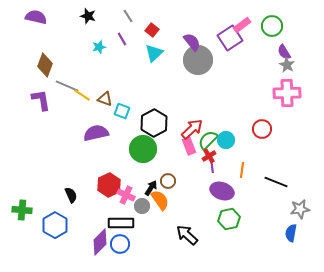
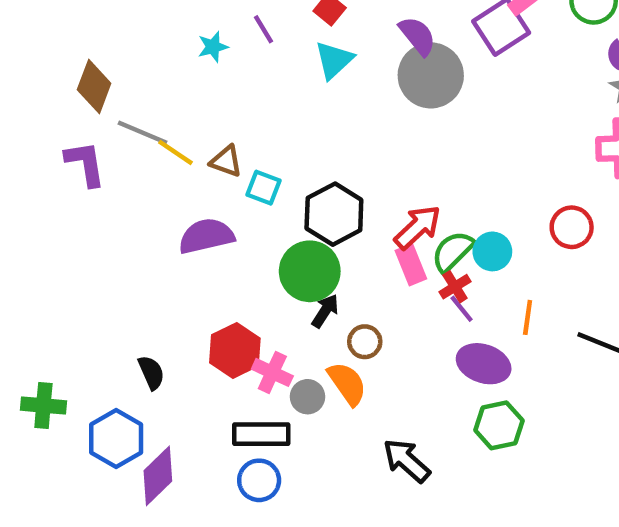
purple line: (212, 166) -> (462, 309), turned -32
black arrow: (151, 188) -> (325, 311), moved
purple diamond: (100, 242) -> (158, 476), moved

